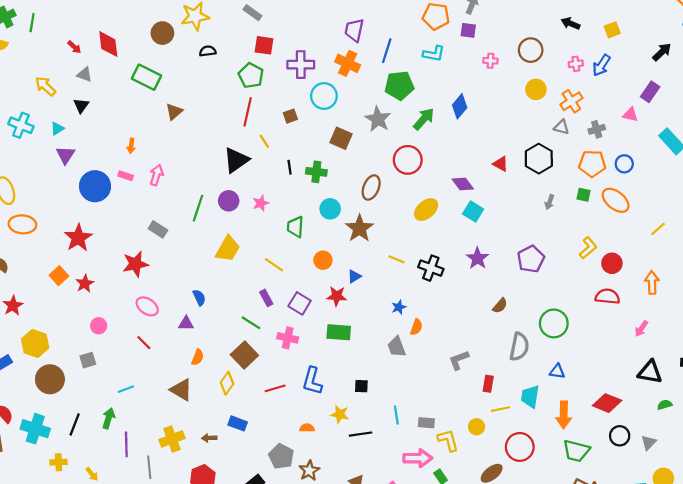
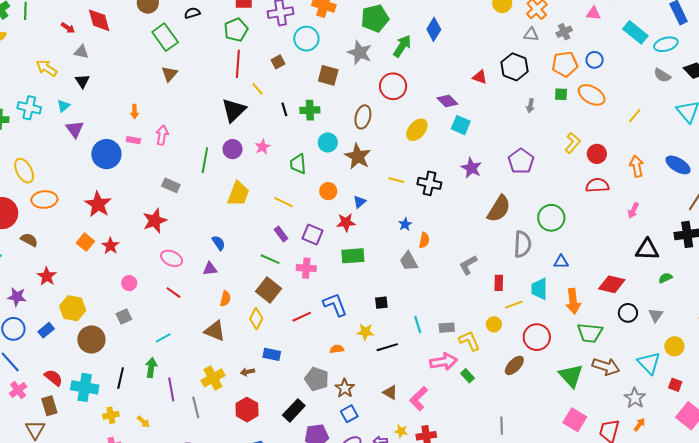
green pentagon: (251, 76) -> (236, 30), turned 30
green rectangle: (147, 77) -> (165, 37), moved, turned 36
brown semicircle: (500, 306) -> (499, 209), size x1.8
blue L-shape: (312, 381) -> (335, 305), turned 152

